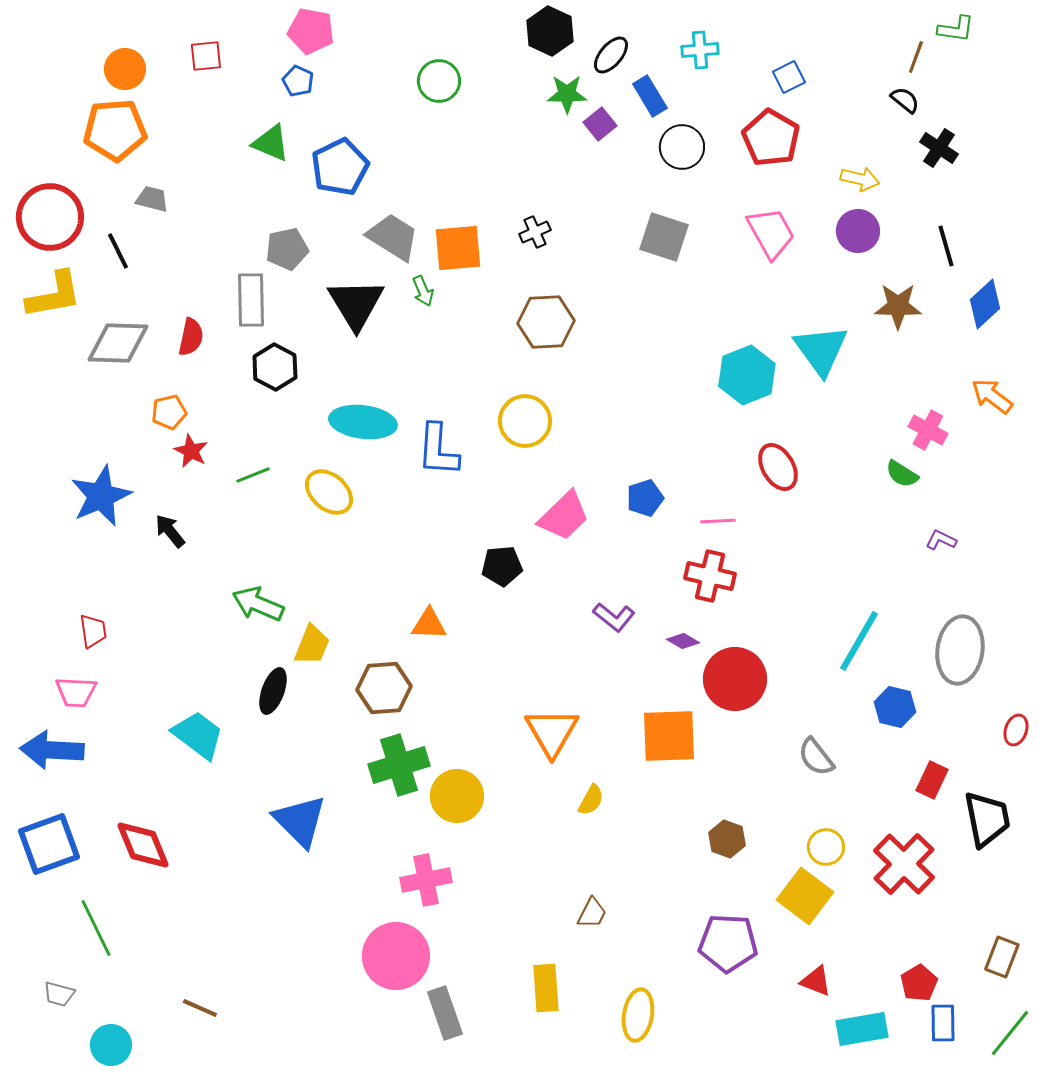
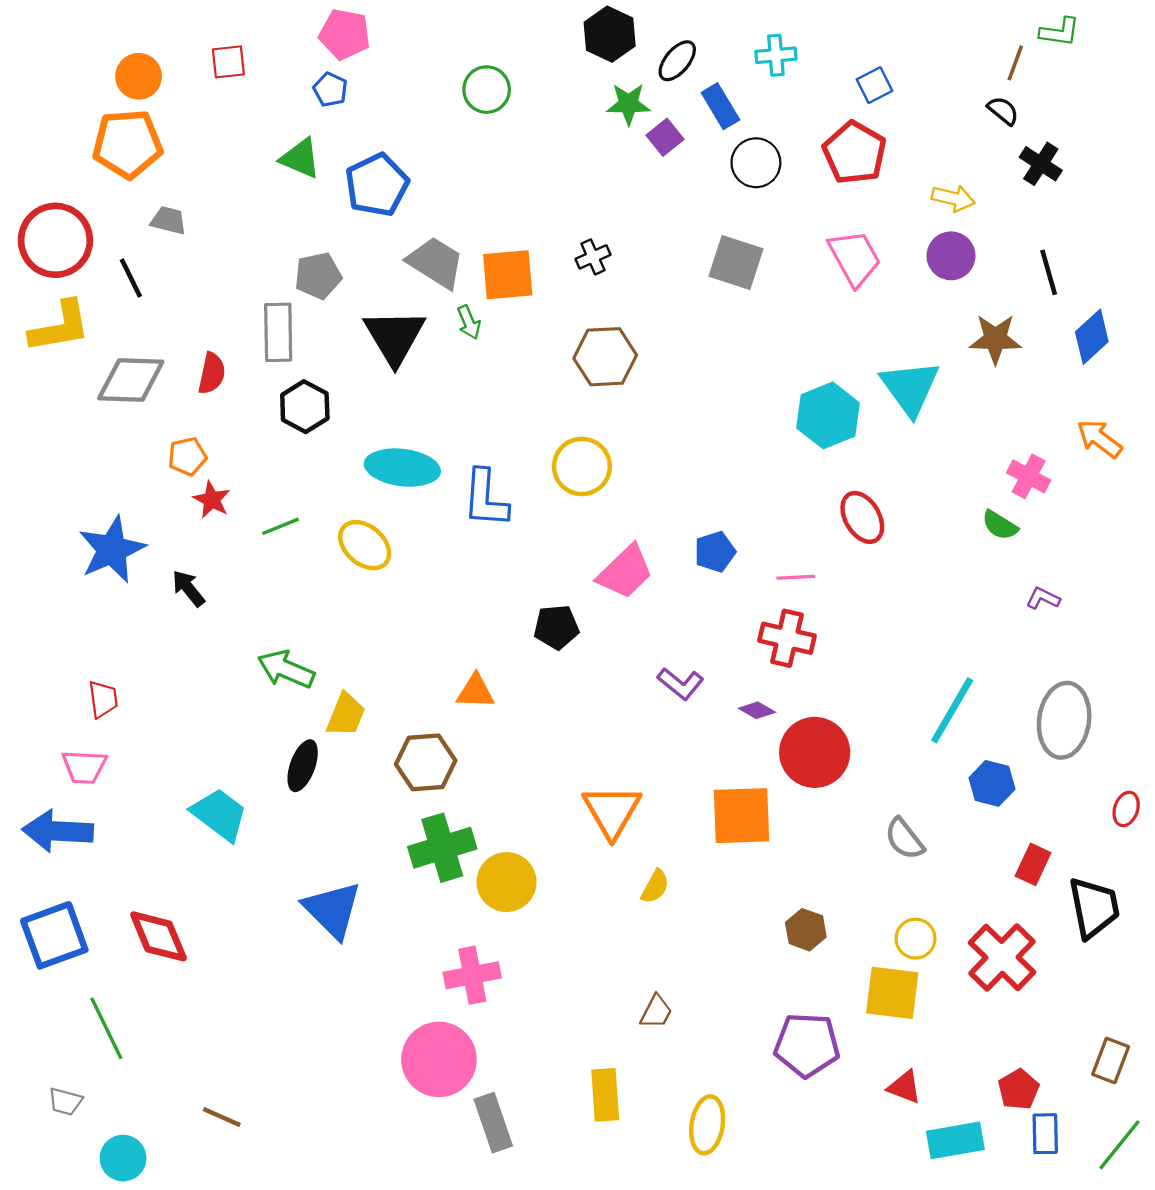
yellow square: (805, 896) -> (892, 993), turned -30

